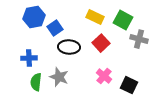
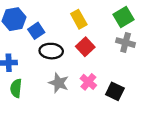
yellow rectangle: (95, 17) -> (79, 19), turned 36
green square: (123, 20) -> (123, 17), moved, turned 30
gray star: (59, 77) -> (59, 83), moved

